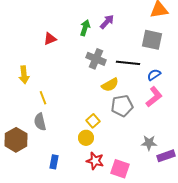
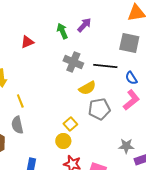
green arrow: (85, 28) -> (62, 31), turned -42
blue semicircle: (154, 75) -> (131, 78), turned -88

